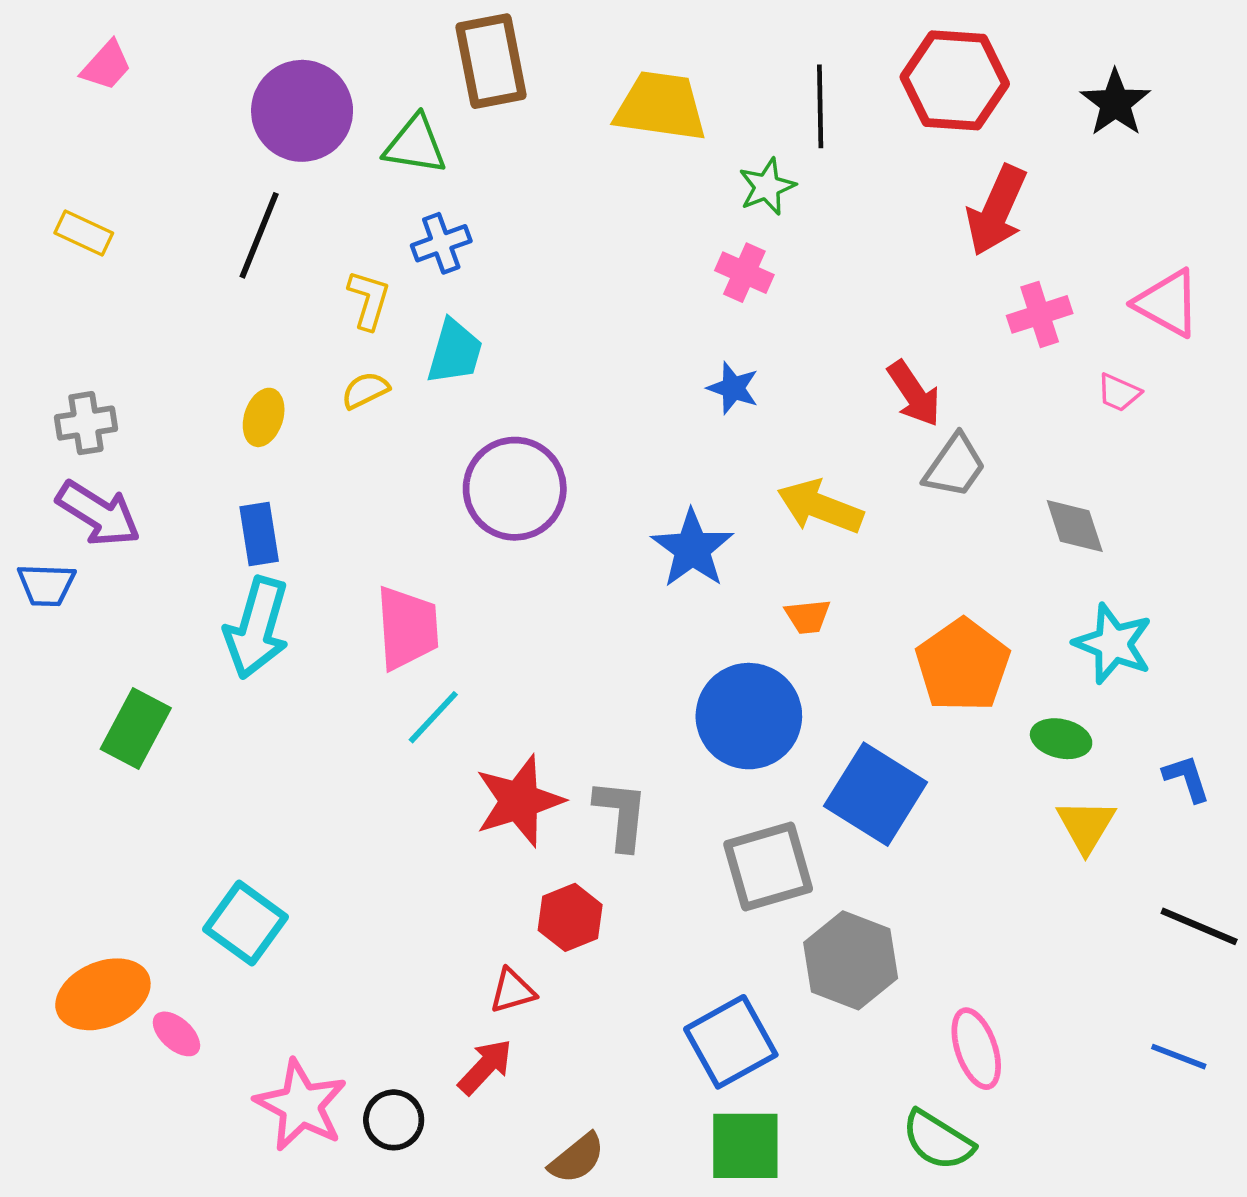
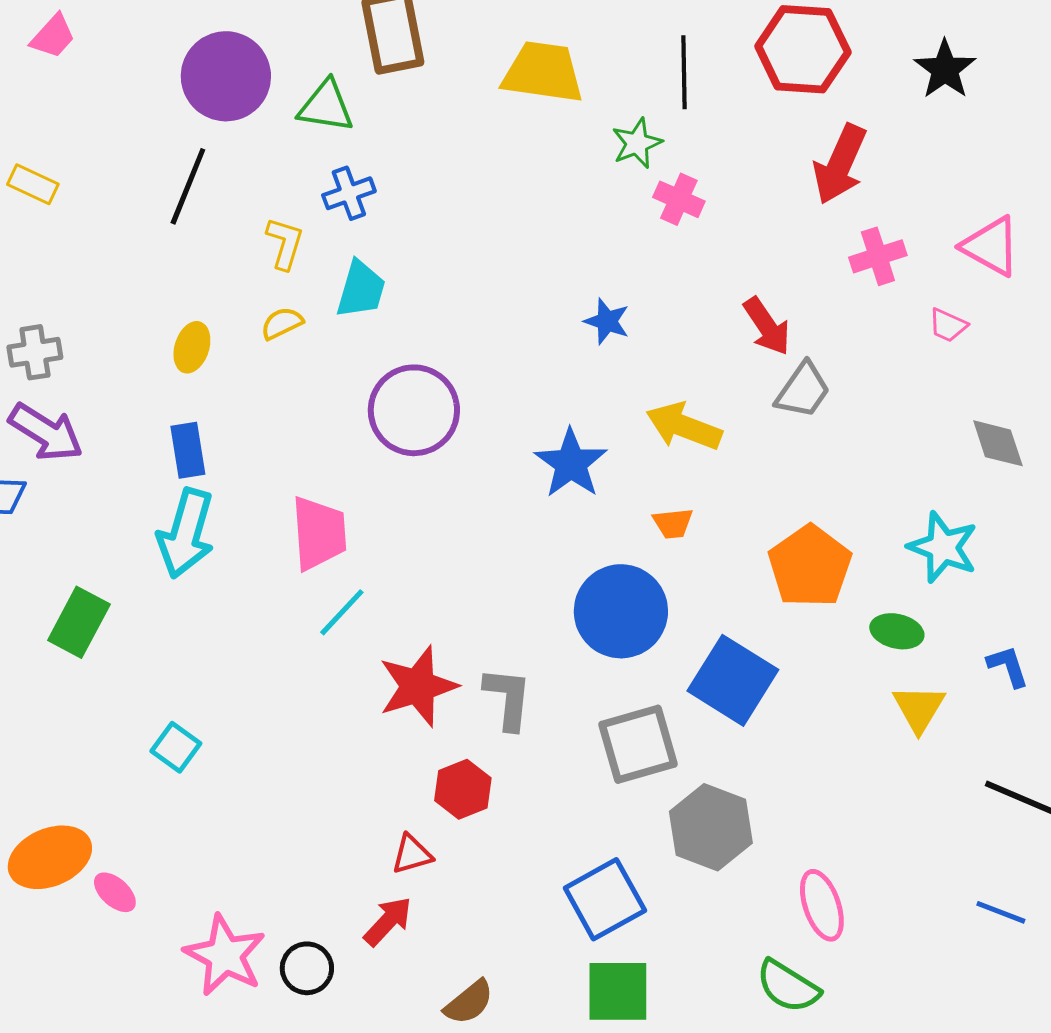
pink cross: (744, 273) -> (679, 199), moved
gray diamond: (1075, 526) -> (998, 443), moved
cyan square: (245, 923) -> (176, 747), moved, size x0.7

